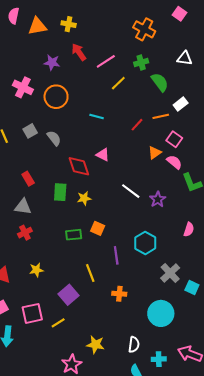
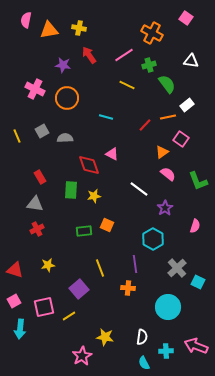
pink line: (106, 61) -> (124, 55), moved
yellow line: (118, 83) -> (127, 85), turned 70
gray semicircle: (54, 138) -> (65, 138), turned -56
pink semicircle: (174, 162) -> (168, 174), moved
purple star: (158, 199) -> (165, 208), moved
purple line: (116, 255) -> (135, 264), moved

